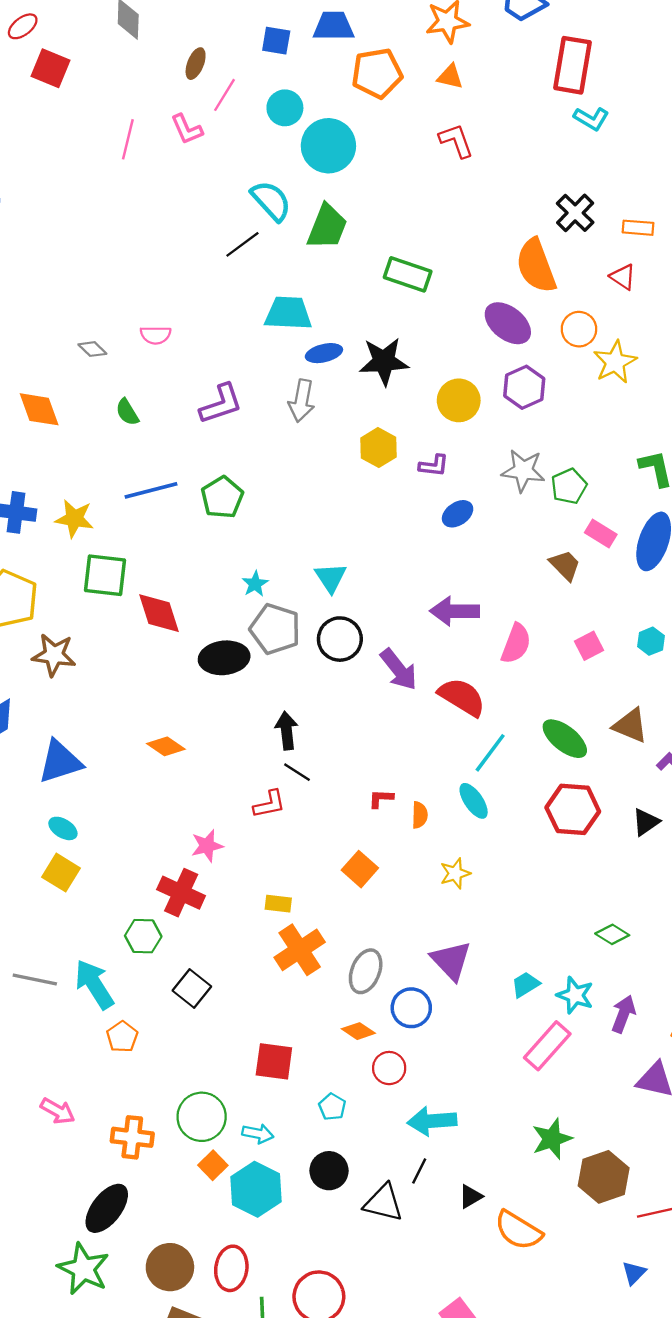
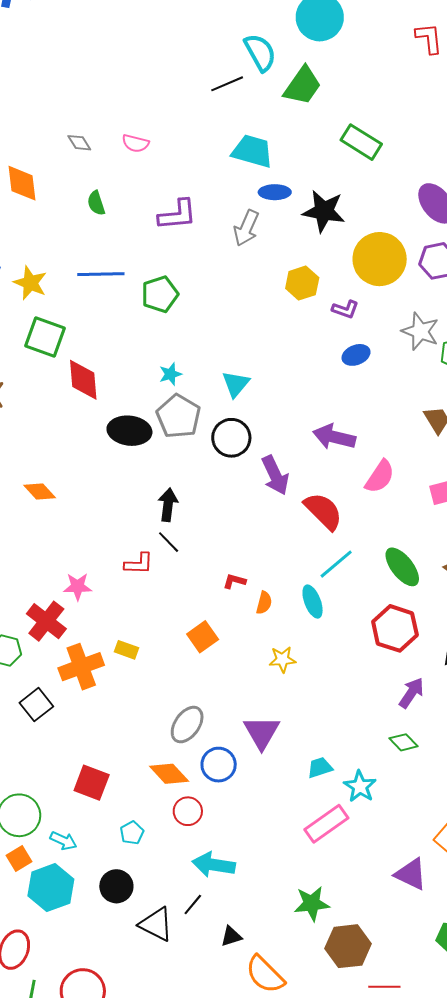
yellow circle: (459, 400) -> (380, 259), size x1.4
orange diamond: (166, 746) -> (40, 491), moved
orange cross: (300, 950) -> (81, 667), moved
purple arrow: (623, 1014) -> (411, 693), moved
orange diamond: (358, 1031) -> (169, 774), size x1.4

